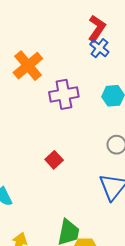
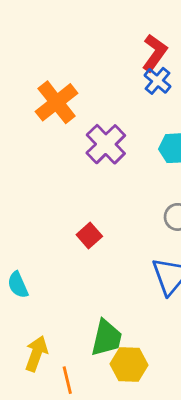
purple cross: (64, 94) -> (106, 144), turned -36

